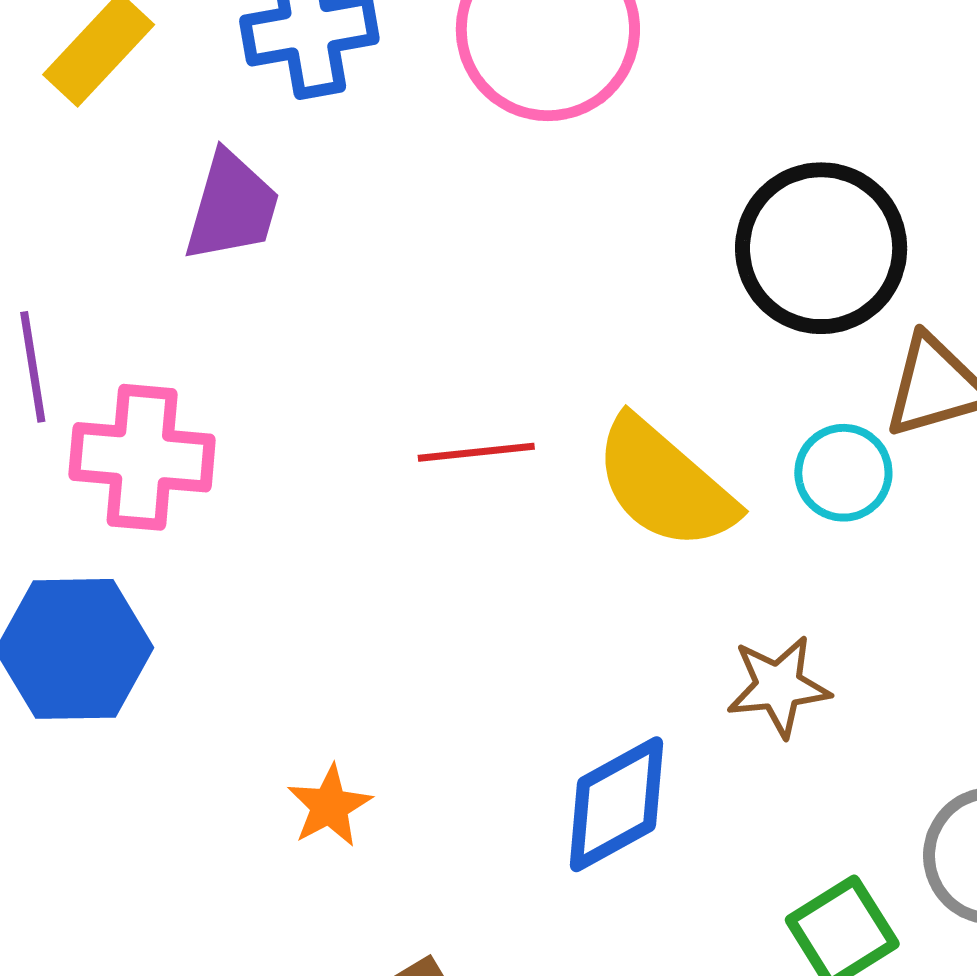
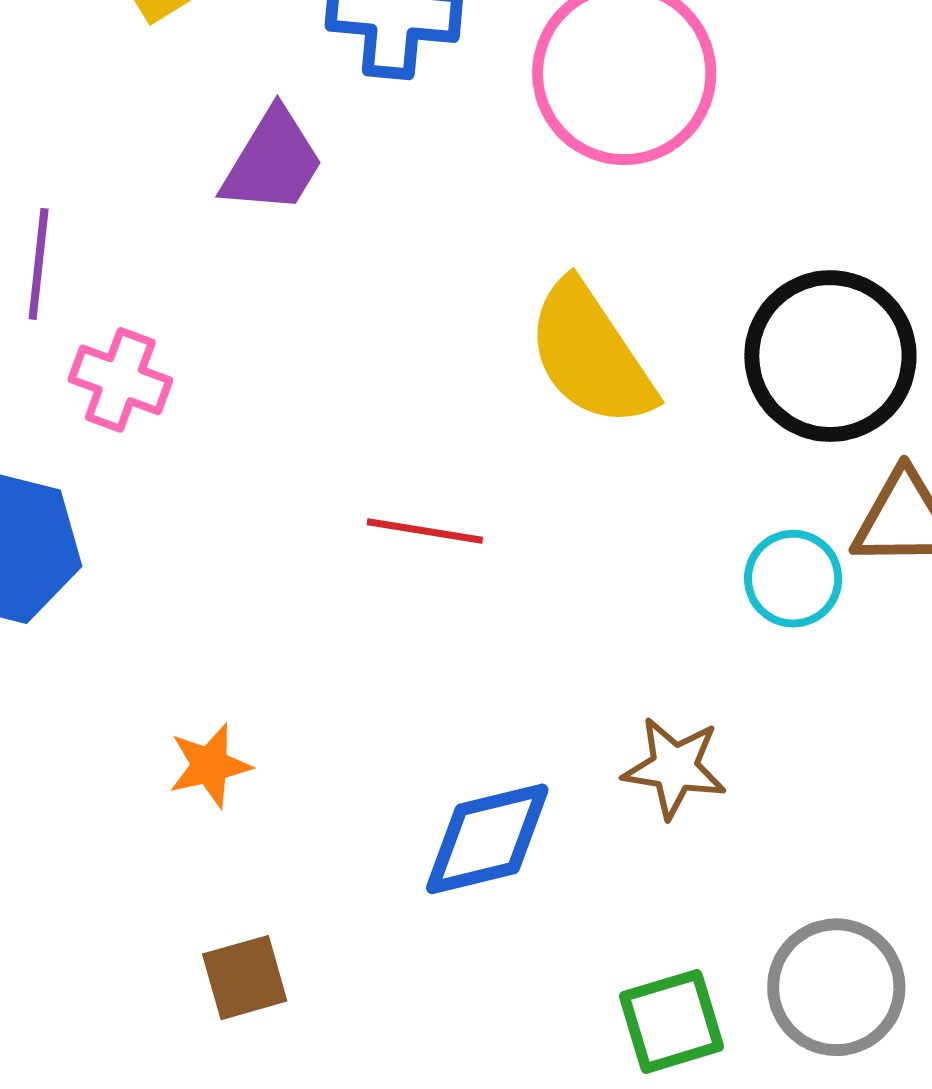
red line: (476, 452) -> (425, 531), moved
pink cross: (142, 457) -> (120, 380), size x0.7
yellow semicircle: (665, 484) -> (591, 354), moved

